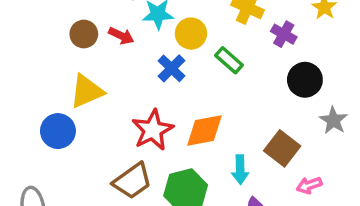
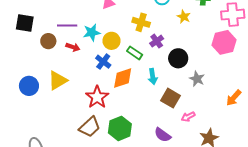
brown circle: (84, 34) -> (48, 41), moved
purple cross: (284, 34) -> (157, 41), moved, turned 32
blue circle: (58, 131) -> (29, 86), moved
orange diamond: (204, 131) -> (123, 78), moved
cyan arrow: (240, 170) -> (153, 76), moved

